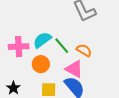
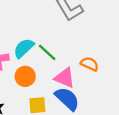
orange semicircle: (84, 50) -> (90, 64), moved

